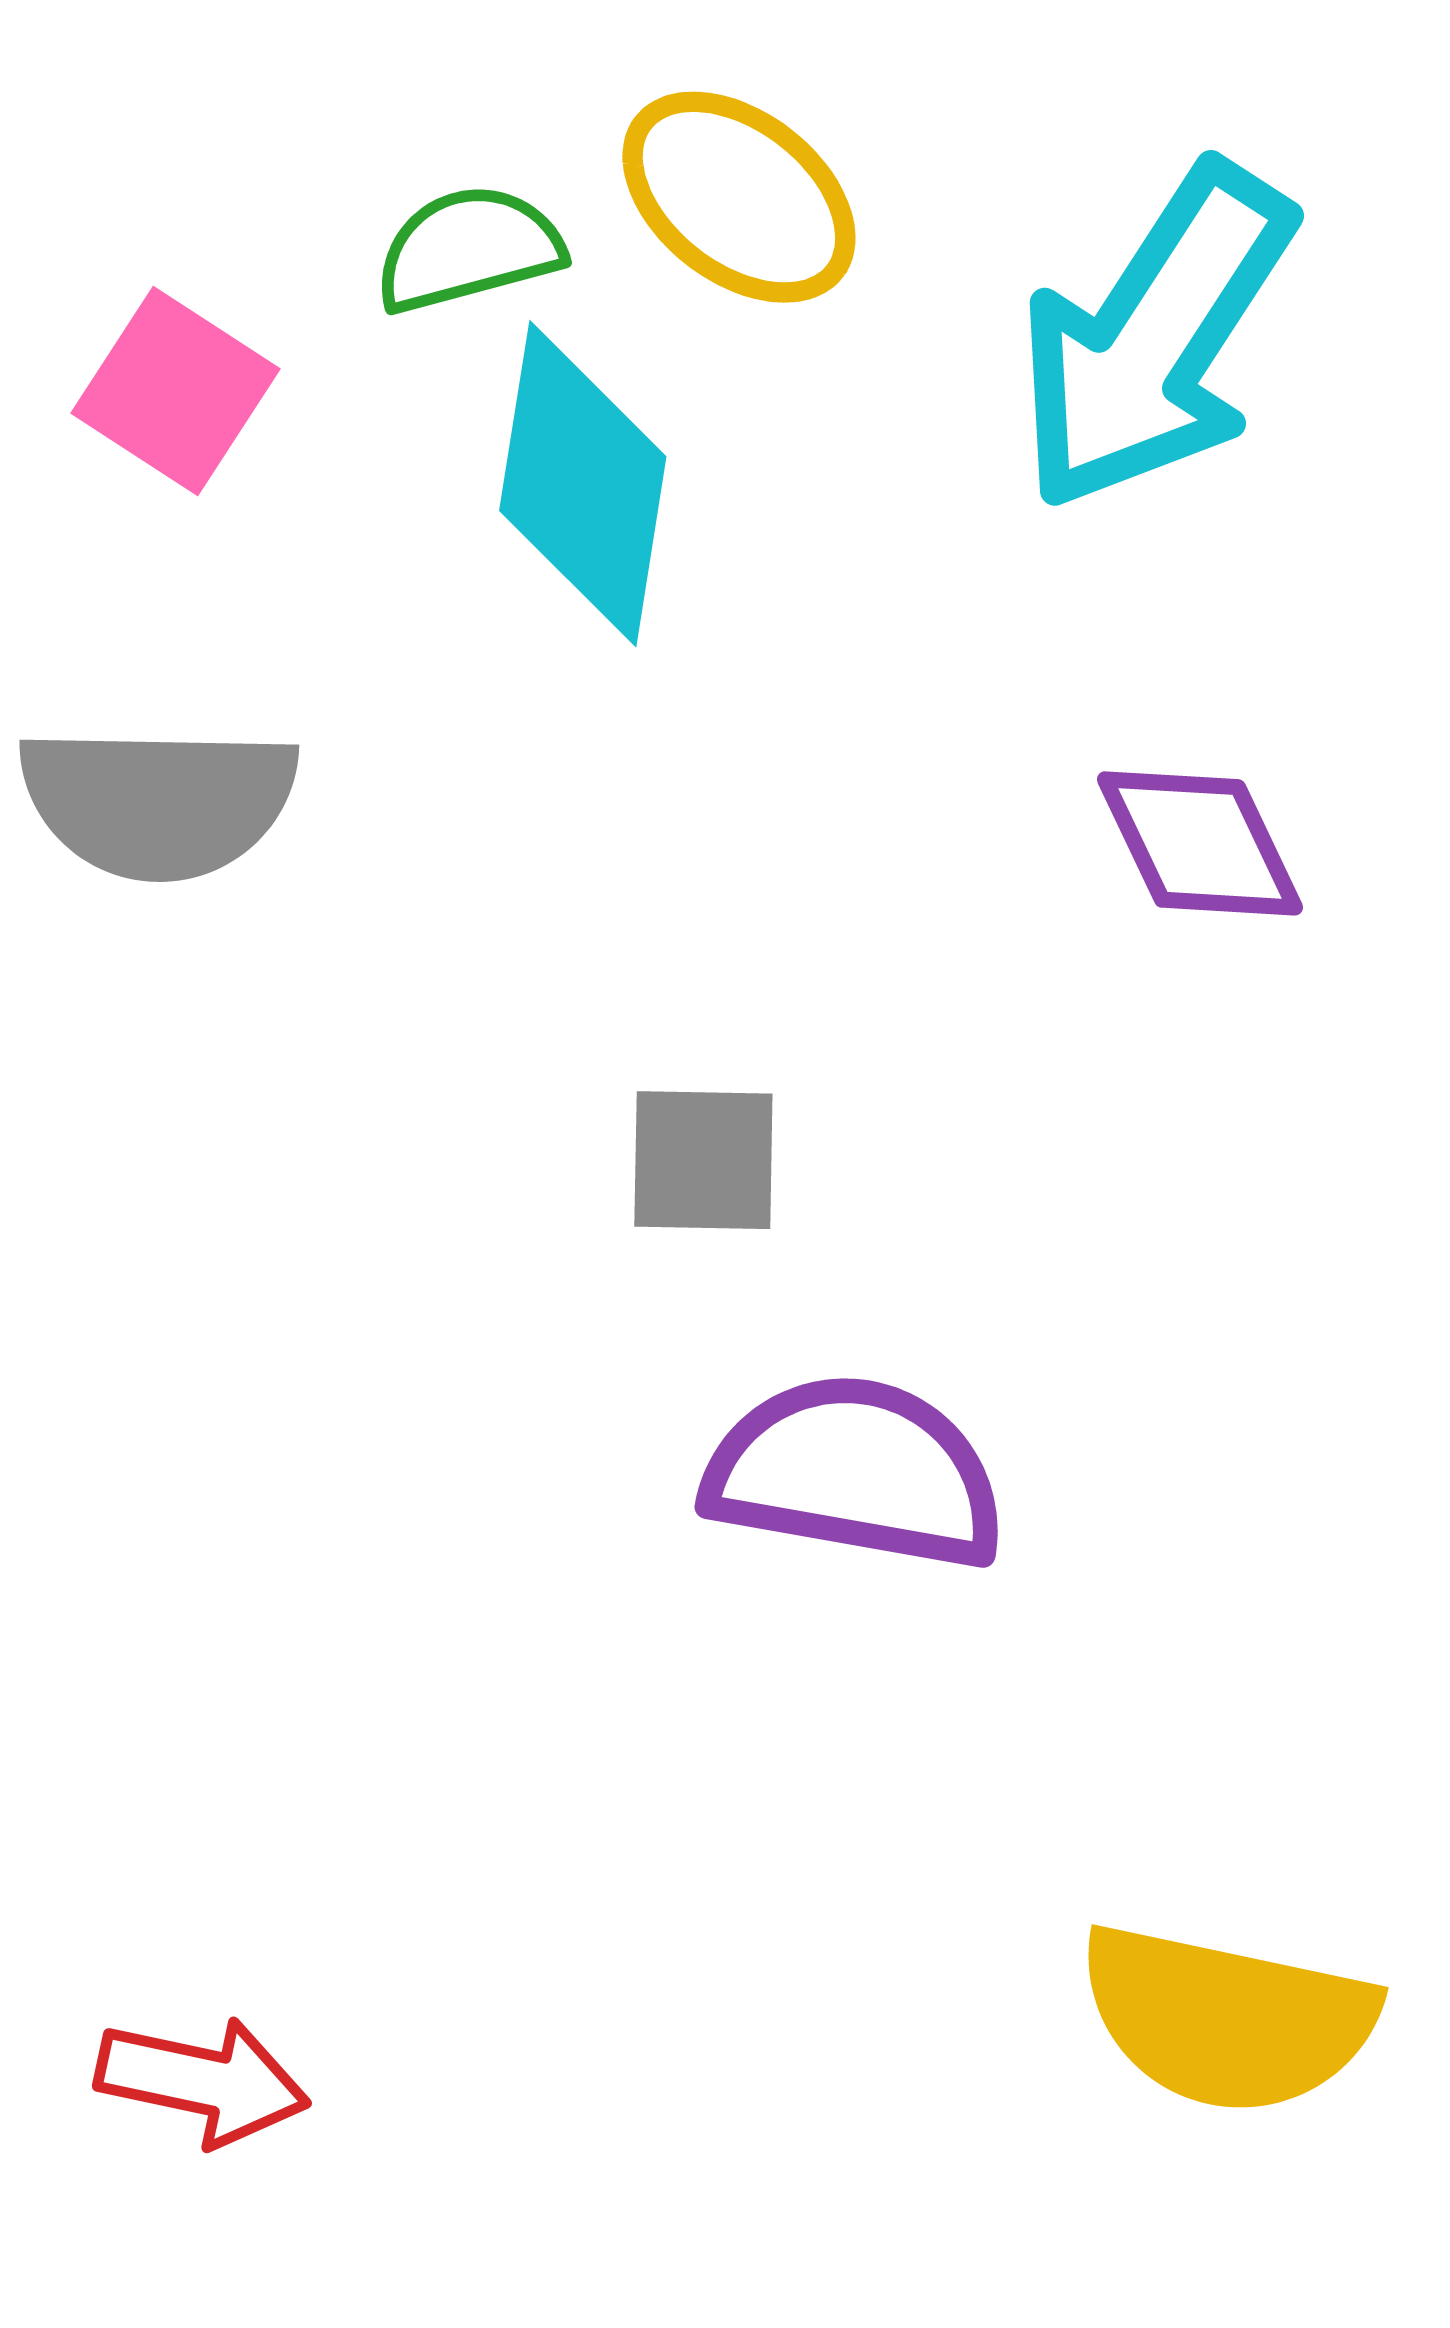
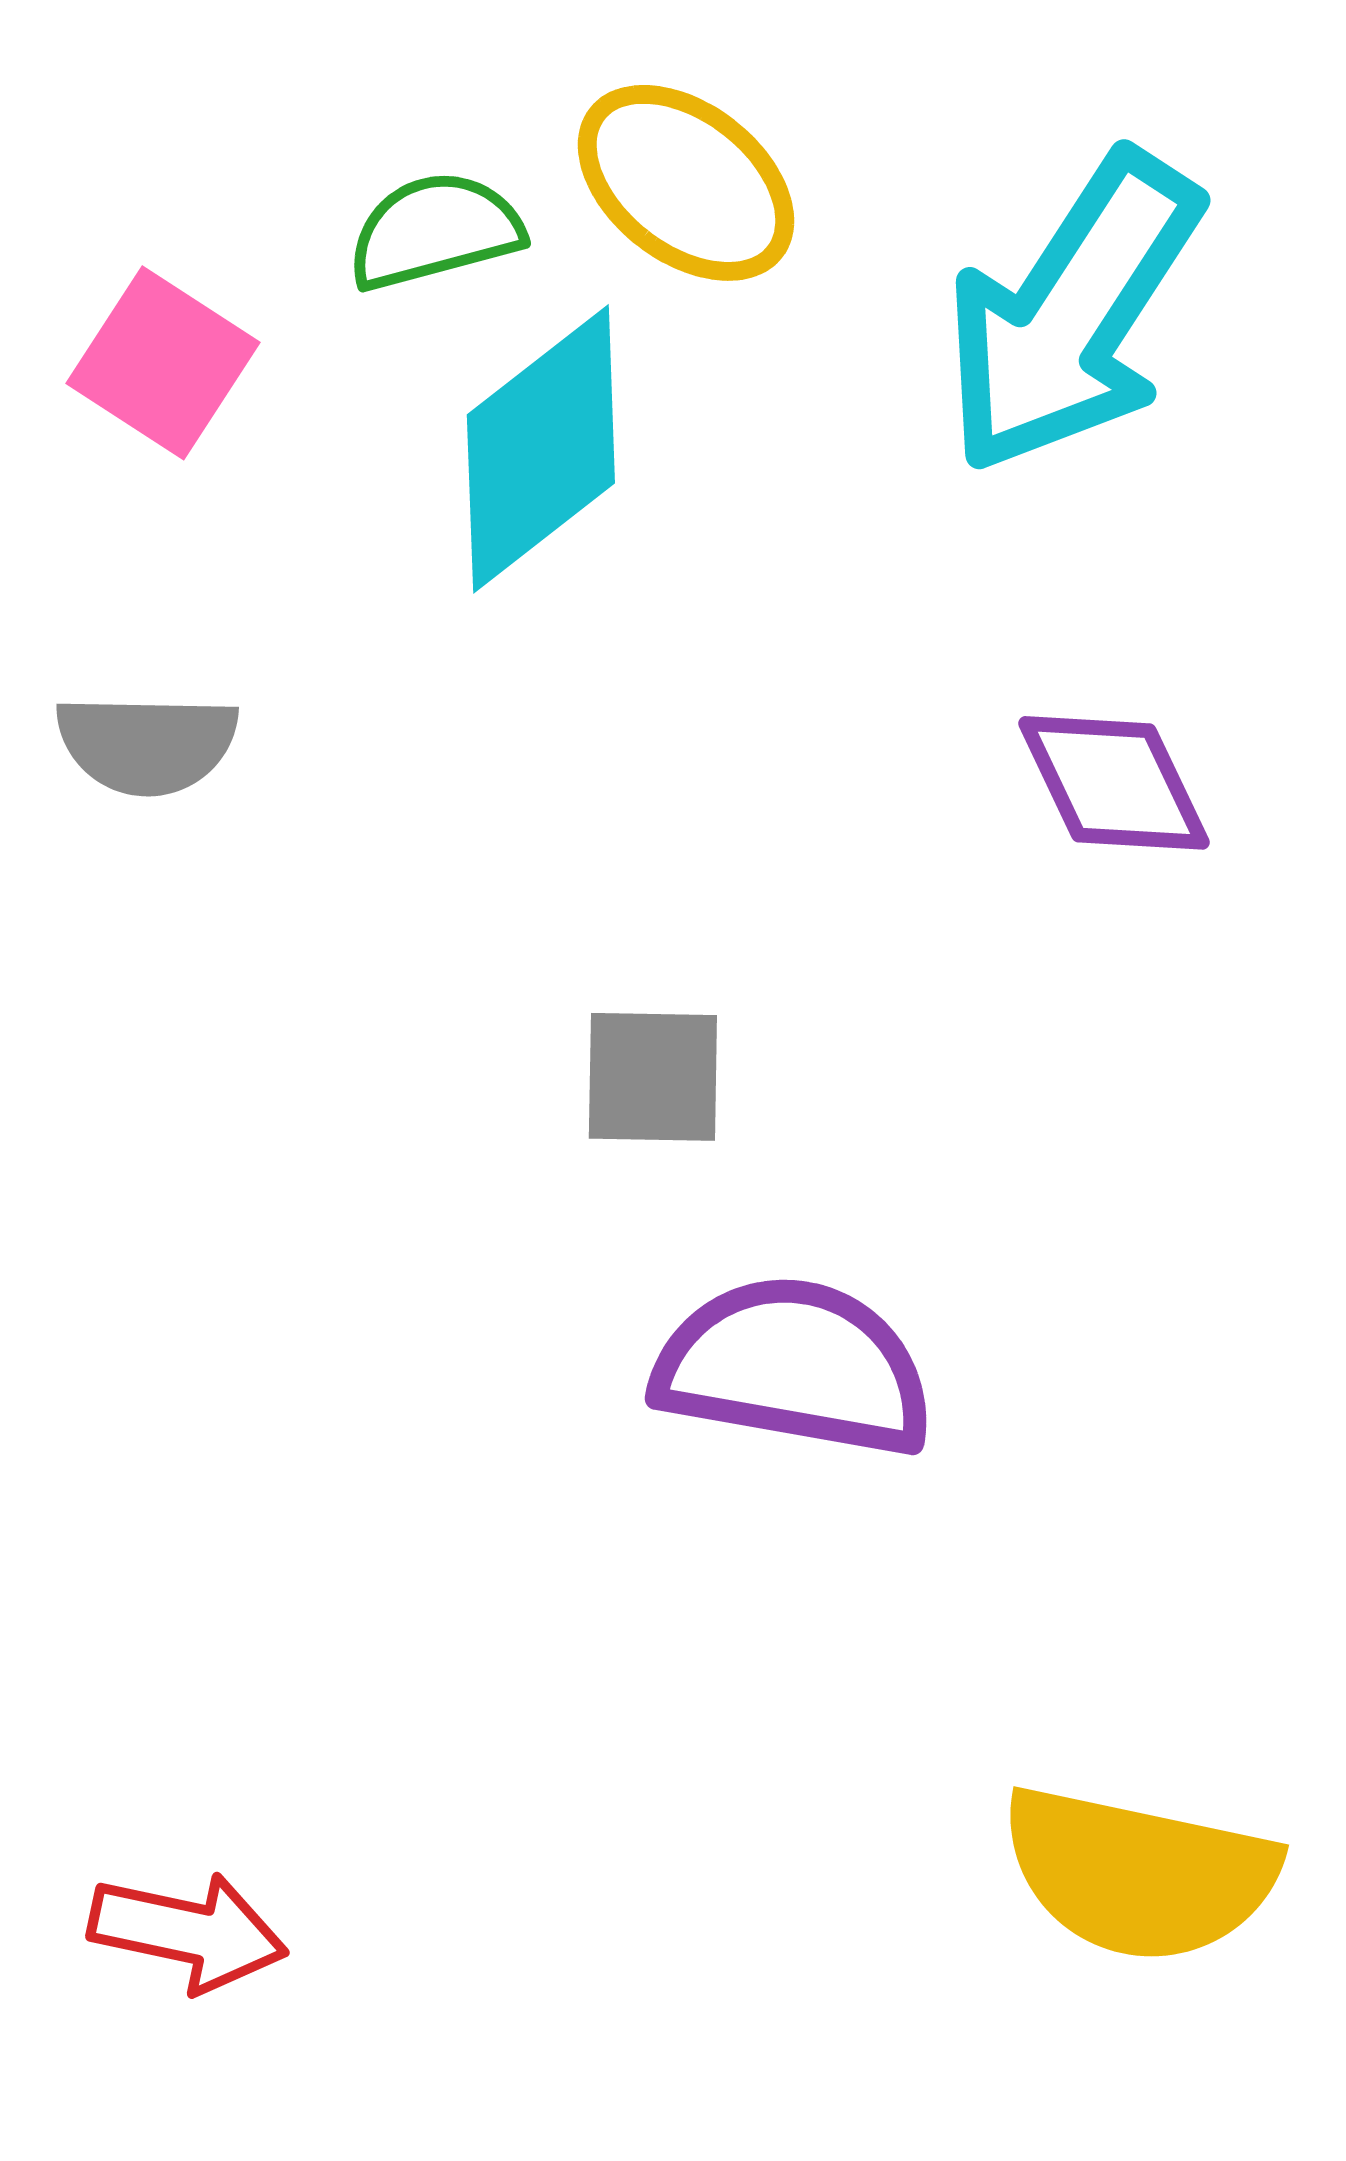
cyan diamond: (583, 484) -> (541, 449), turned 43
gray semicircle: (158, 801) -> (147, 744), size x0.7

